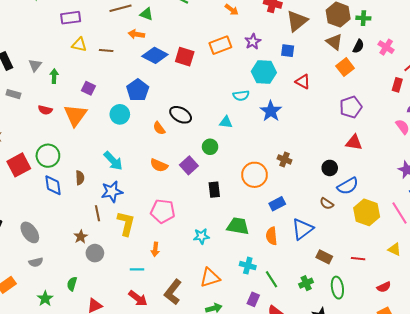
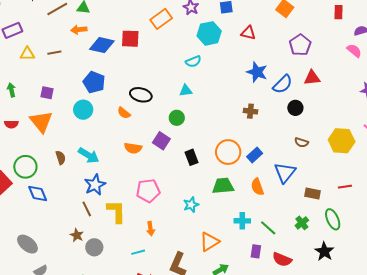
blue star: (271, 111) -> (257, 72), moved
orange circle: (255, 175) -> (228, 152), moved
brown semicircle: (80, 178) -> (61, 158), moved
blue semicircle: (348, 186) -> (283, 84), moved

